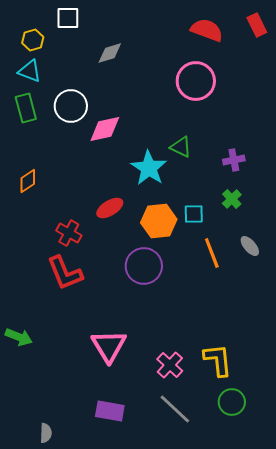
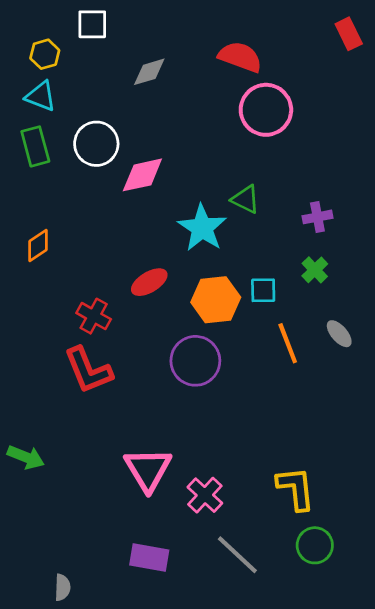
red semicircle: (207, 30) -> (240, 57), moved
pink cross: (170, 365) -> (205, 495), moved

